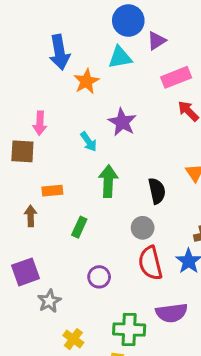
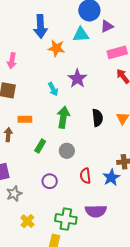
orange star: (86, 81) -> (56, 48), turned 30
pink arrow: (40, 123) -> (12, 61), moved
black semicircle: (157, 191) -> (97, 118), moved
gray circle: (143, 228) -> (67, 151), moved
red semicircle: (150, 263) -> (85, 176), size x0.7

